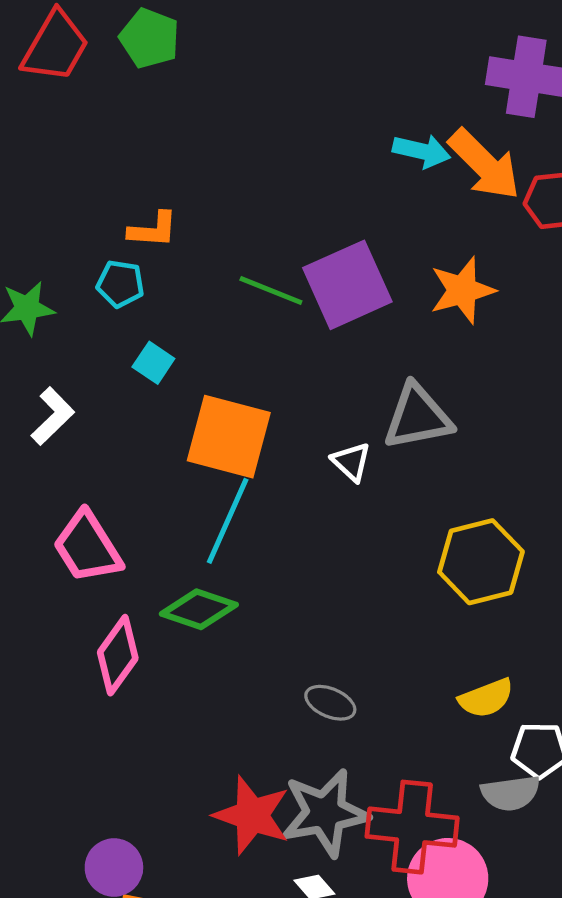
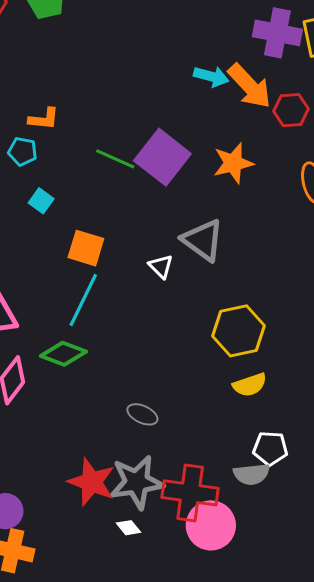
purple square: (347, 285) -> (162, 157), turned -30
gray triangle: (418, 417) -> (203, 240), turned 45
orange square: (229, 437) -> (86, 248), size x0.7
yellow semicircle: (486, 698) -> (250, 385), moved

